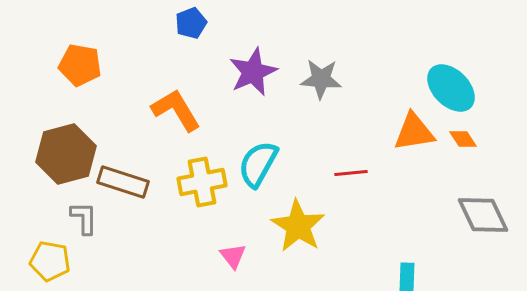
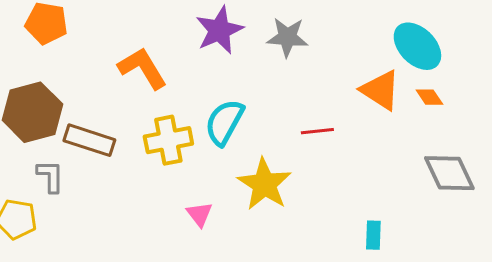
orange triangle: (414, 132) -> (380, 90), turned 42

